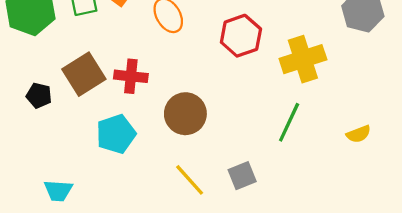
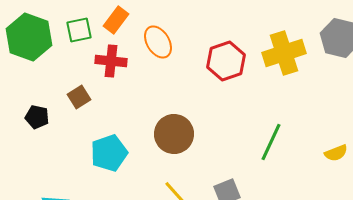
yellow cross: (303, 59) -> (284, 53), moved
brown square: (84, 74) -> (79, 97), size x0.6
red cross: (131, 76) -> (111, 61), moved

